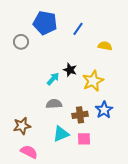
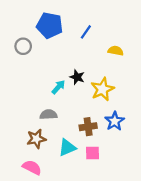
gray semicircle: (54, 104) -> (48, 115), moved
brown star: (22, 126) -> (36, 139), moved

